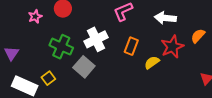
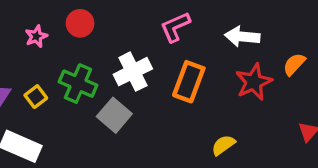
orange rectangle: (131, 46) -> (189, 82), size x1.4
yellow semicircle: (152, 62) -> (223, 145), moved
yellow square: (48, 78) -> (36, 97), moved

